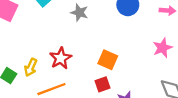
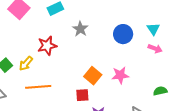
pink star: (163, 48) -> (120, 75), moved
red star: (61, 58) -> (47, 46), moved

